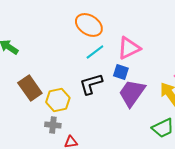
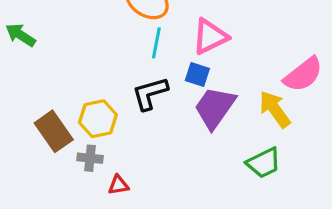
cyan line: (95, 52) -> (156, 43), turned -42
brown rectangle: (30, 88) -> (54, 131), moved

